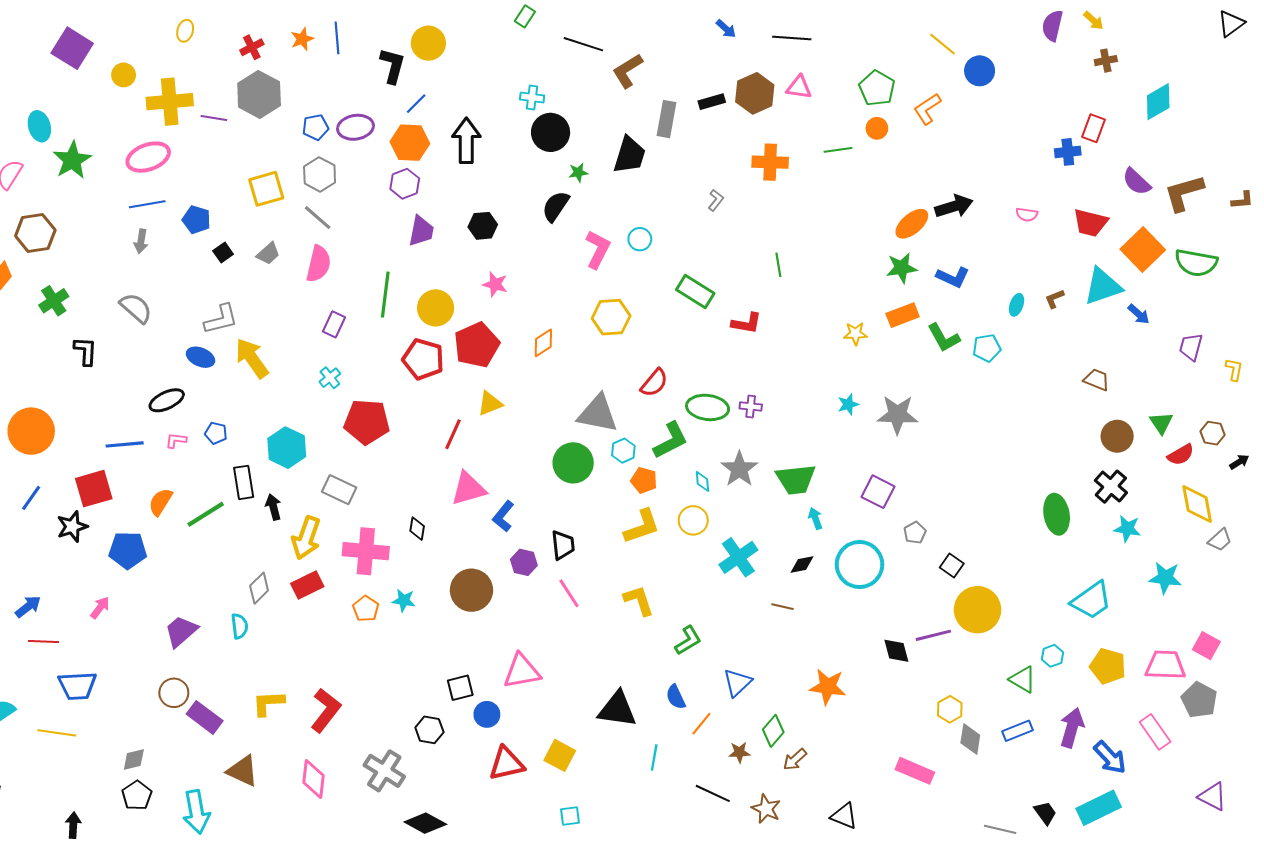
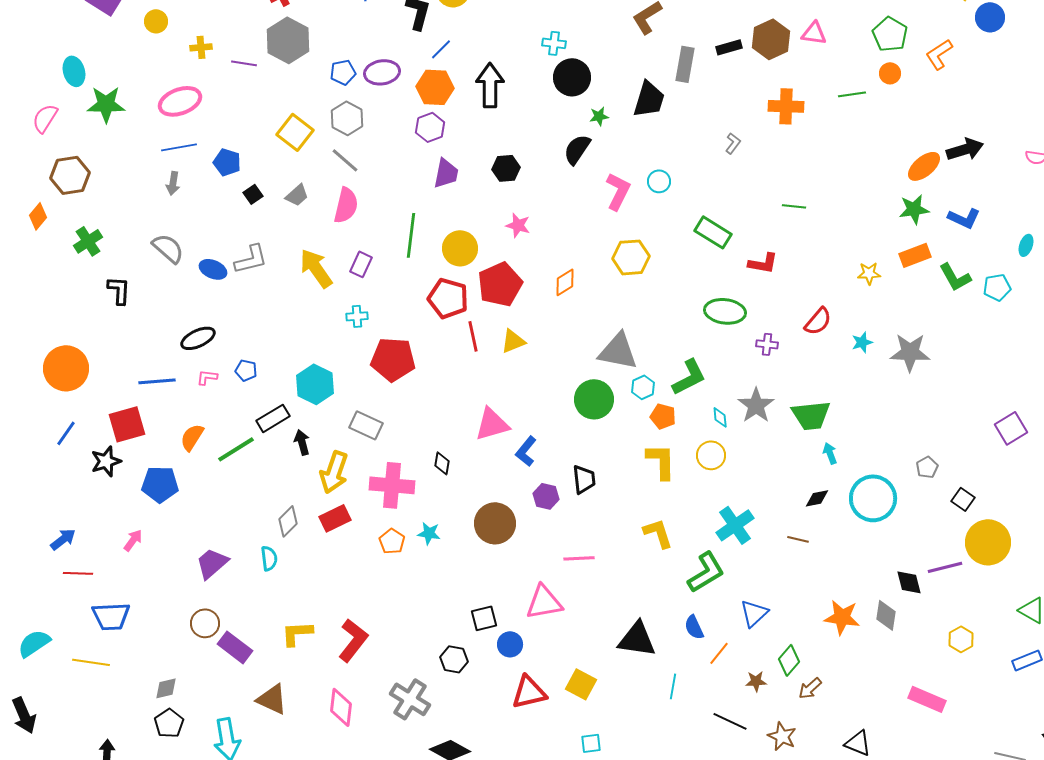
yellow cross: (170, 102) -> (201, 47), size x0.5
green star: (72, 160) -> (106, 104), turned 30
yellow square: (266, 189) -> (295, 132), turned -36
green line: (778, 265) -> (794, 206), turned -75
blue ellipse: (201, 357) -> (213, 269), moved
yellow arrow: (252, 358) -> (316, 268), moved
cyan cross: (330, 378) -> (357, 316), turned 35
red semicircle: (654, 383) -> (818, 321), moved
green ellipse: (708, 407) -> (725, 311), moved
red line: (453, 434) -> (473, 336), moved, turned -36
black rectangle: (244, 482) -> (273, 418), turned 68
purple square: (878, 492) -> (1011, 428), moved, turned 32
yellow L-shape: (642, 527) -> (661, 461), turned -72
cyan cross: (738, 557) -> (735, 525), moved
pink line: (569, 593) -> (579, 558), moved, turned -60
green L-shape: (688, 640) -> (706, 572), size x1.4
gray diamond: (970, 739) -> (886, 615), moved

